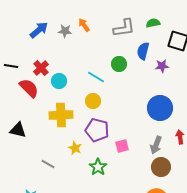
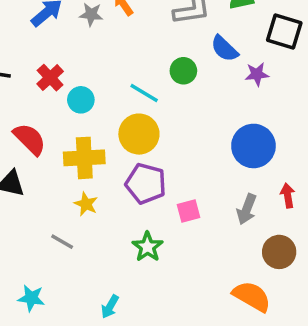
blue semicircle: (143, 51) -> (224, 49), turned -60
red semicircle: (29, 88) -> (30, 139), moved
yellow circle: (93, 101) -> (139, 134), size x1.5
yellow star: (75, 148) -> (86, 204), moved
brown circle: (161, 167) -> (279, 252), moved

